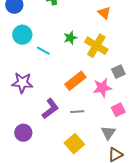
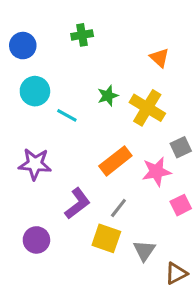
gray line: (77, 112) -> (118, 208), turned -48
gray triangle: (108, 133) -> (144, 251), moved
yellow square: (74, 144) -> (106, 238), moved, turned -30

